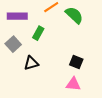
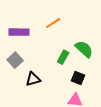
green semicircle: (74, 15) -> (84, 49), moved
green rectangle: (38, 33) -> (63, 57), moved

